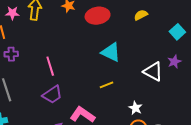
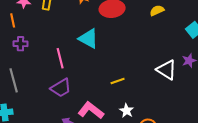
cyan triangle: (111, 52) -> (88, 39), moved
white star: (135, 108) -> (127, 111), moved

